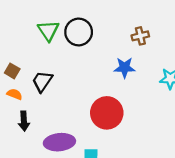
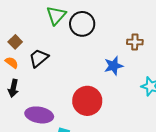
blue star: (125, 68) -> (114, 66), turned -30

